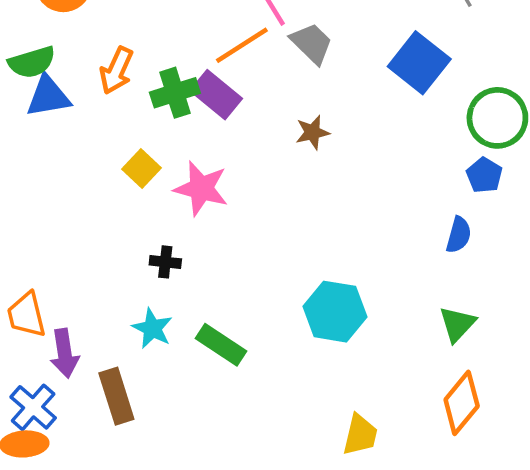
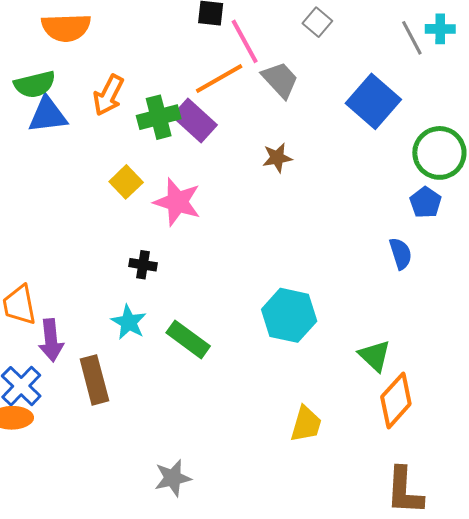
blue semicircle: (459, 235) -> (401, 254), turned -36
green triangle: (457, 324) -> (375, 356), moved, turned -33

